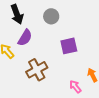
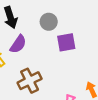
purple square: (69, 46) -> (66, 42), moved

